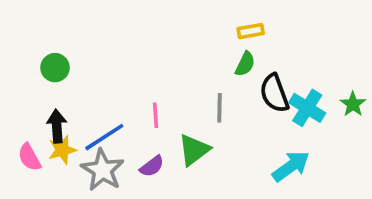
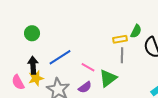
yellow rectangle: (251, 31) -> (120, 39), moved
pink line: (156, 115) -> (88, 67), moved, turned -56
blue line: (104, 137) -> (60, 57), moved

